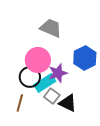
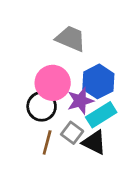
blue hexagon: (85, 58) -> (98, 81), moved
cyan rectangle: (45, 83) -> (101, 115), moved
brown line: (20, 103) -> (47, 142), moved

